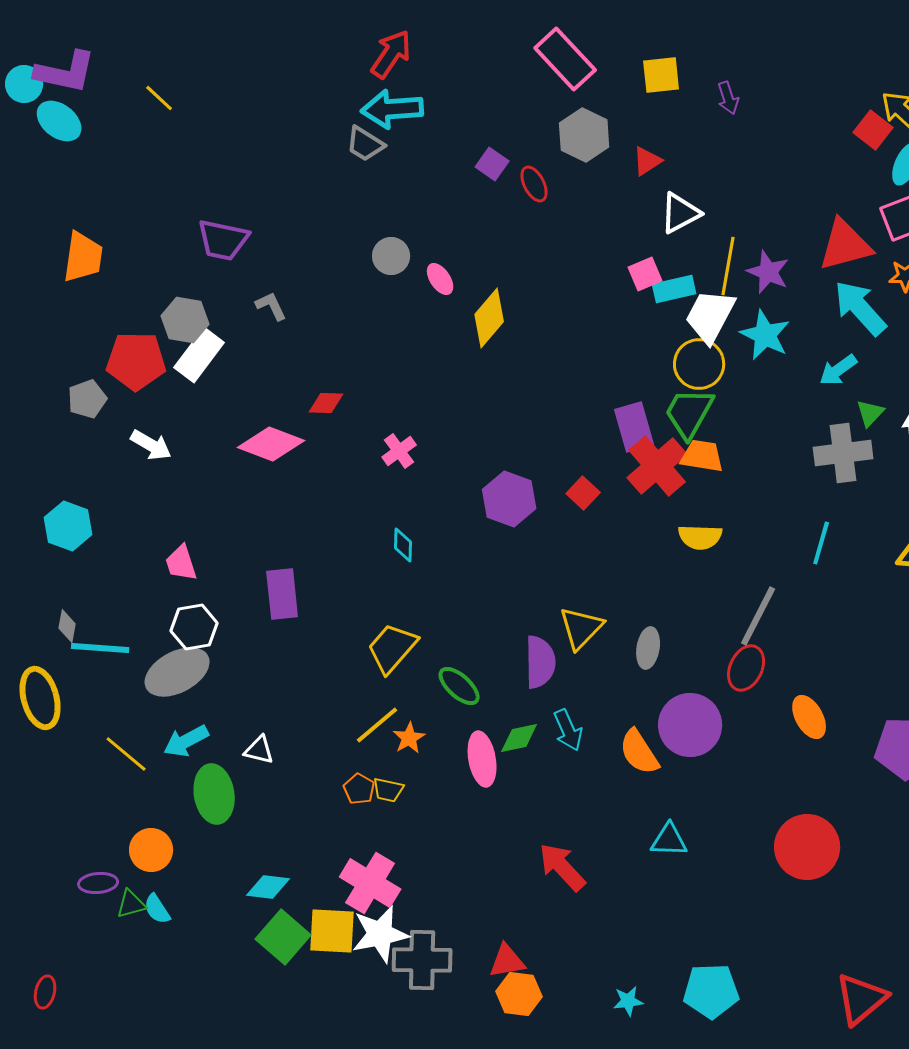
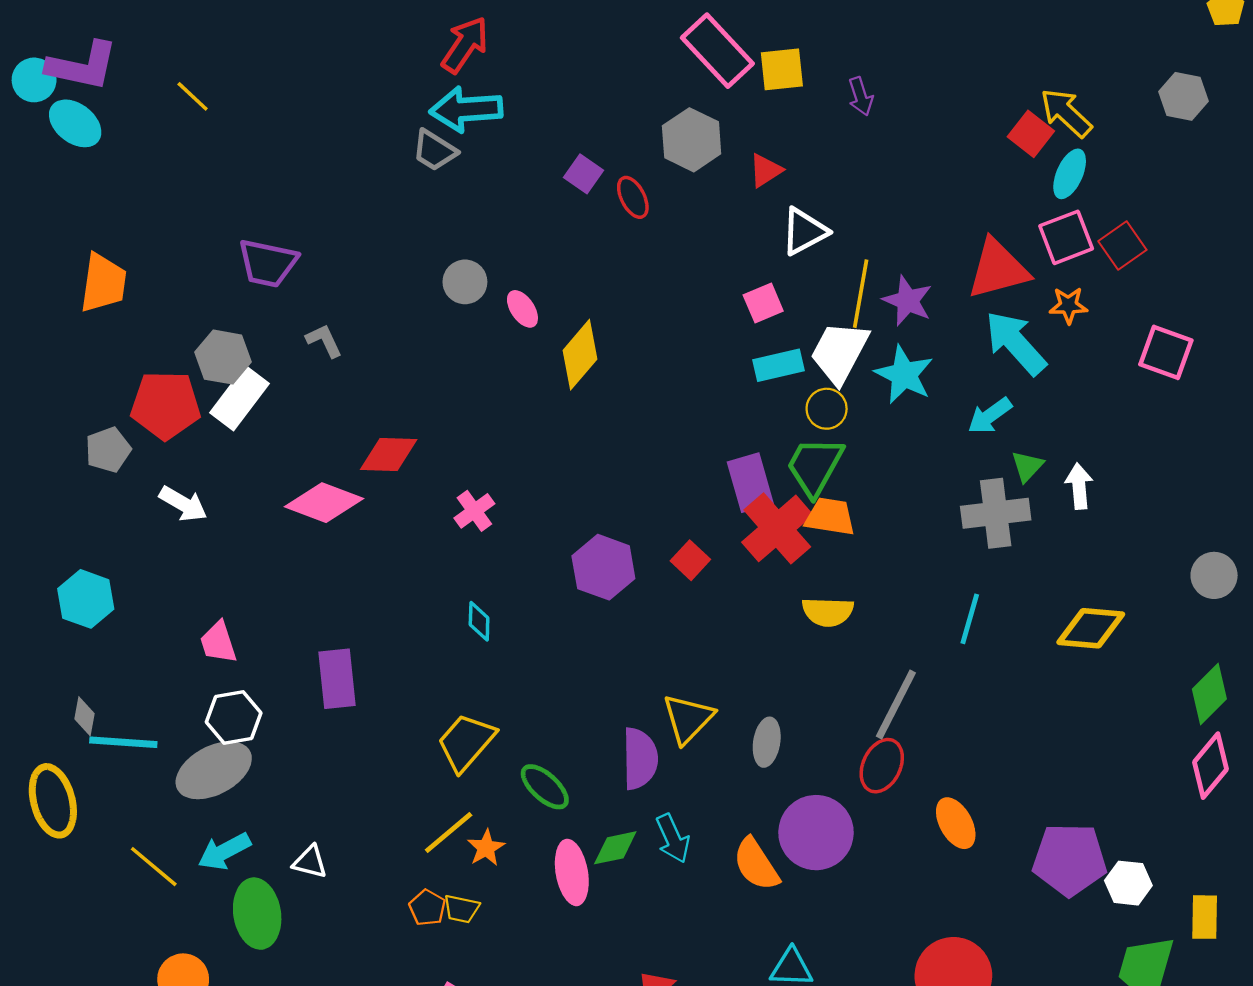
pink rectangle: (565, 59) -> (717, 51), moved
cyan rectangle: (674, 289) -> (778, 365), moved
yellow circle: (699, 364) -> (827, 409), size x0.7
red diamond: (326, 403) -> (389, 454), size x1.4

